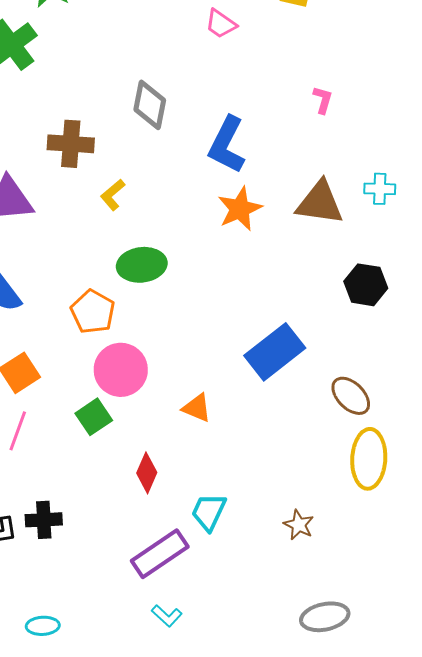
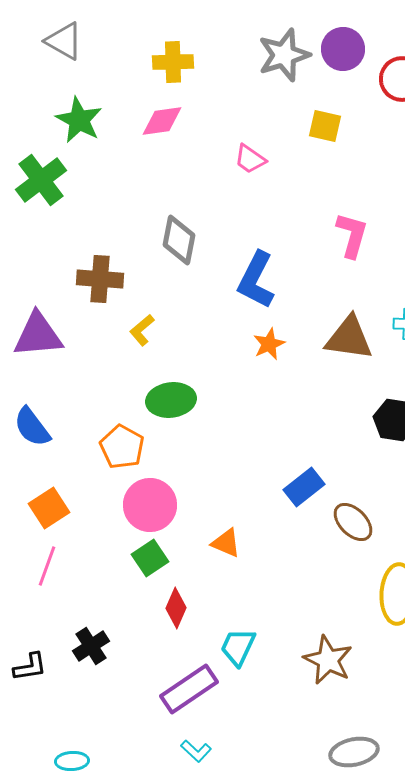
pink L-shape: (323, 100) -> (352, 235), size x1.6
orange star: (240, 209) -> (269, 344), size x0.7
blue rectangle: (275, 352) -> (304, 487), size x0.7
brown ellipse: (351, 396) -> (353, 522), moved
green square: (94, 417) -> (150, 558), moved
black cross: (44, 520) -> (91, 646), moved, turned -30
brown star: (299, 525) -> (328, 660), size x1.6

